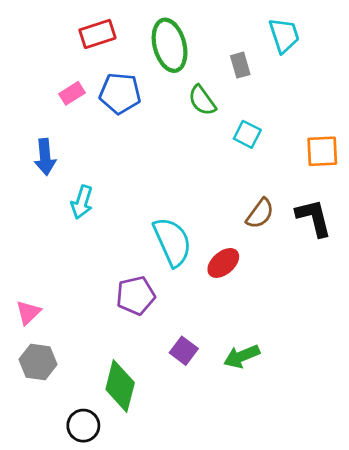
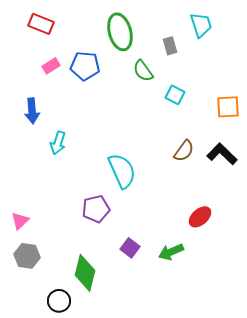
red rectangle: (97, 34) -> (41, 24), moved, turned 40
black L-shape: (314, 218) -> (222, 154), turned -32
red ellipse: (223, 263) -> (200, 217), moved

